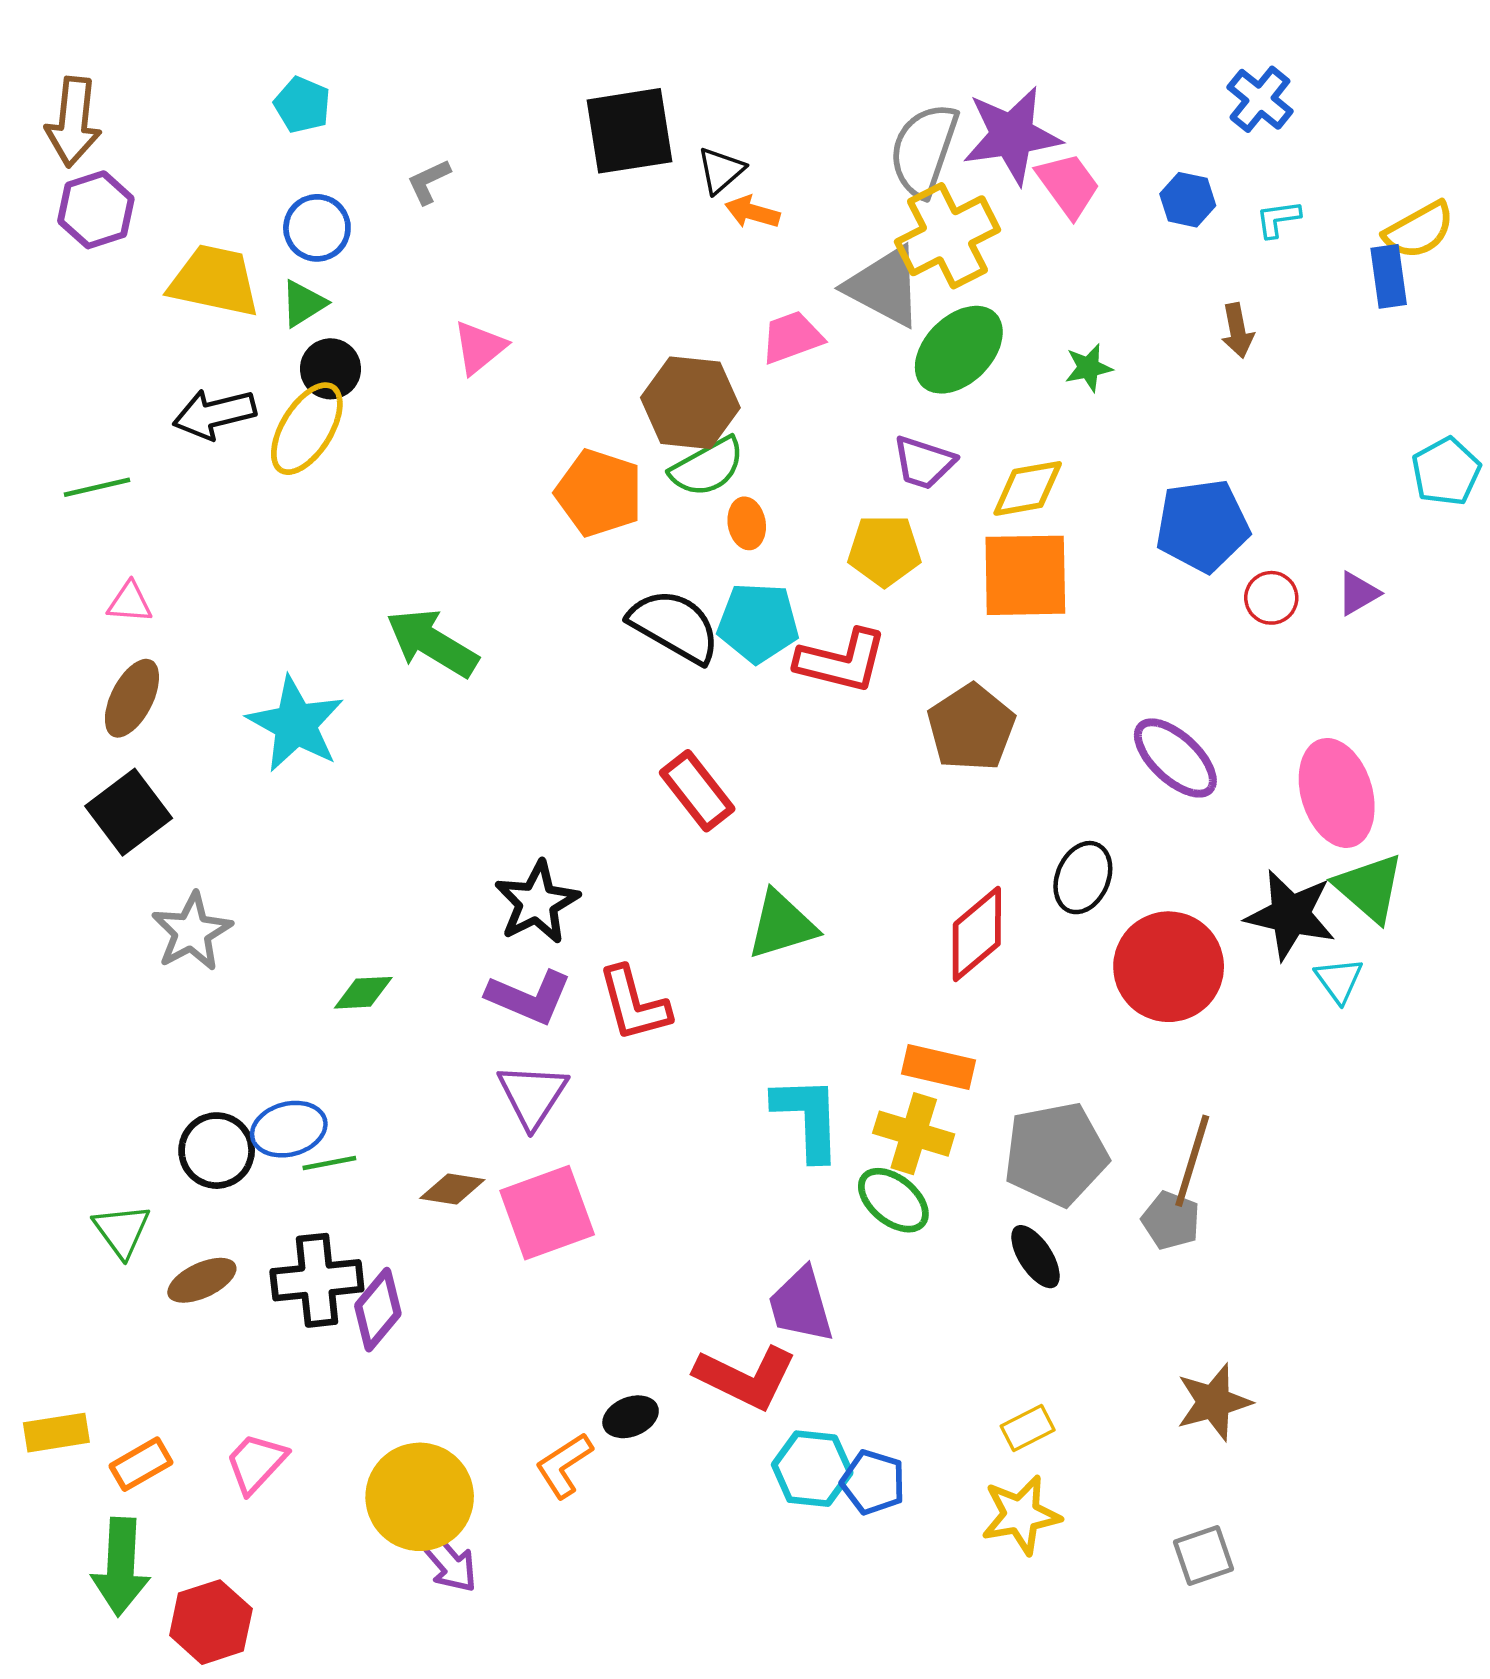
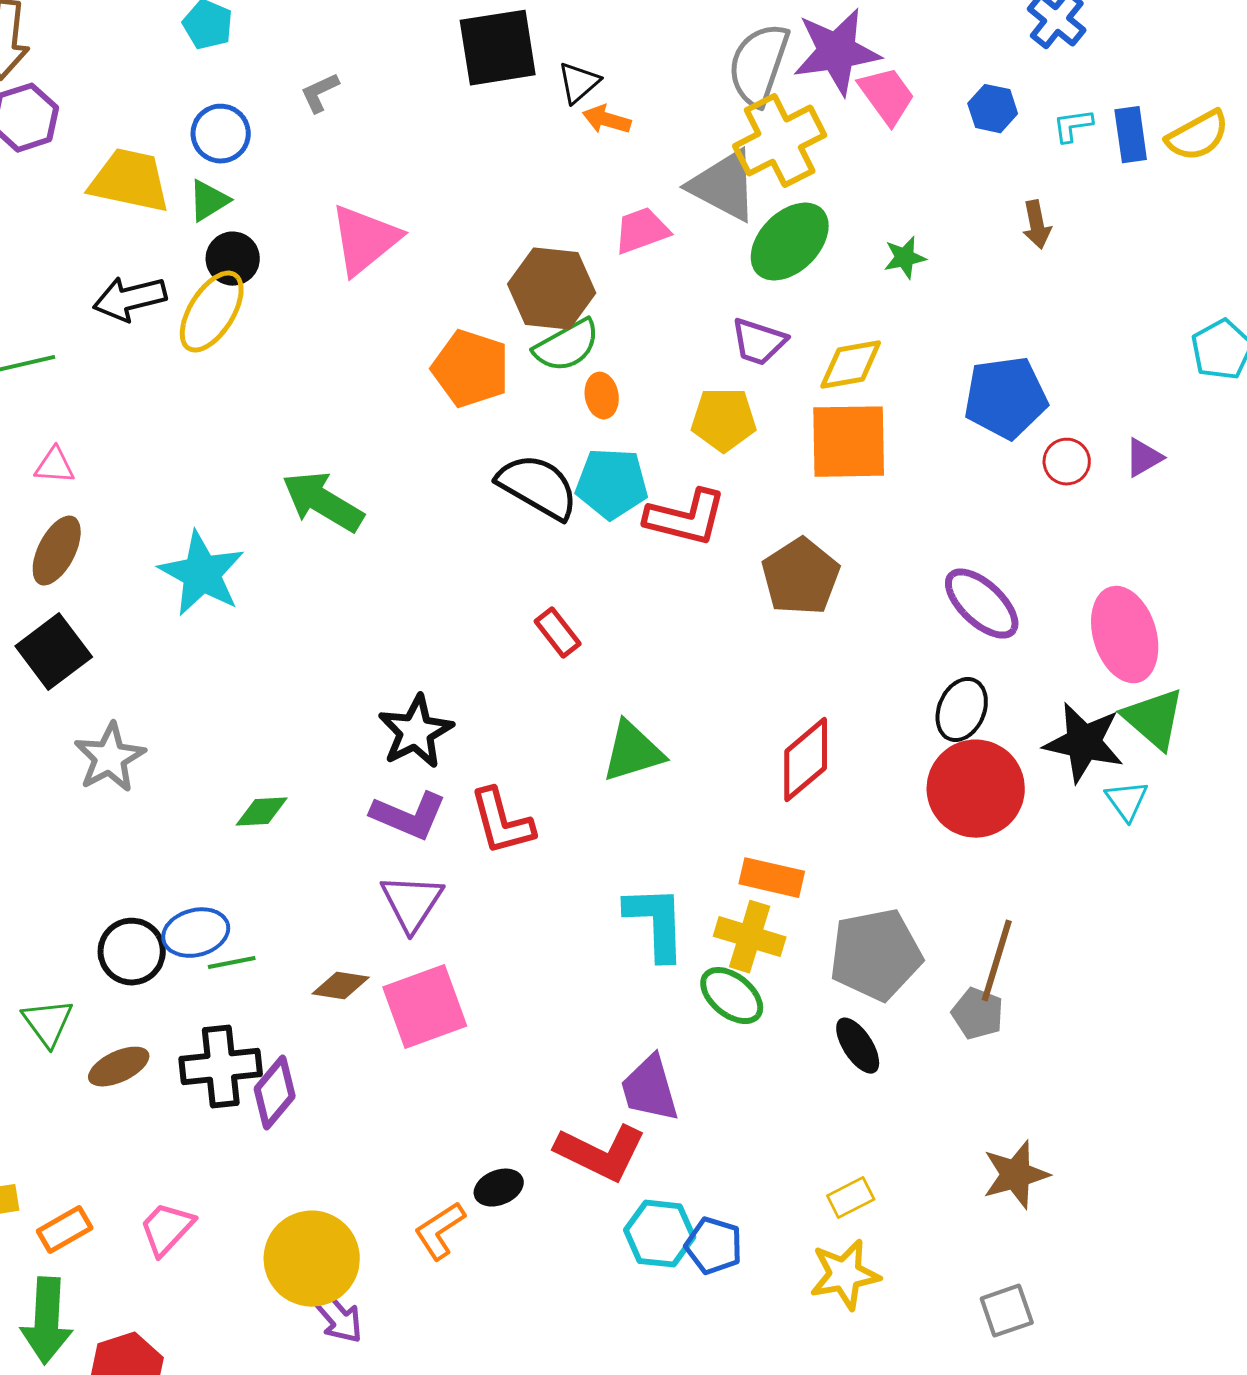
blue rectangle: (1389, 276) -> (1131, 135), moved
pink triangle: (479, 347) -> (365, 240), size x1.5
red rectangle: (697, 791) -> (558, 633), size x0.7
black ellipse: (1083, 878) -> (962, 710), moved

